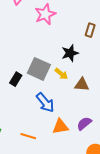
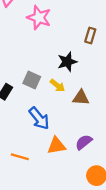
pink star: (45, 14) -> (39, 18), turned -30
gray square: (39, 69) -> (32, 80), size x0.7

